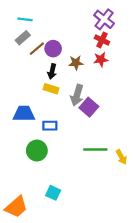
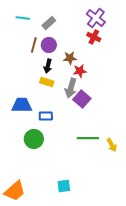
gray rectangle: (23, 38) -> (49, 23), moved
brown line: (37, 49) -> (34, 45), turned -35
red star: (101, 59) -> (80, 71), moved
cyan square: (53, 193) -> (64, 186), moved, turned -32

